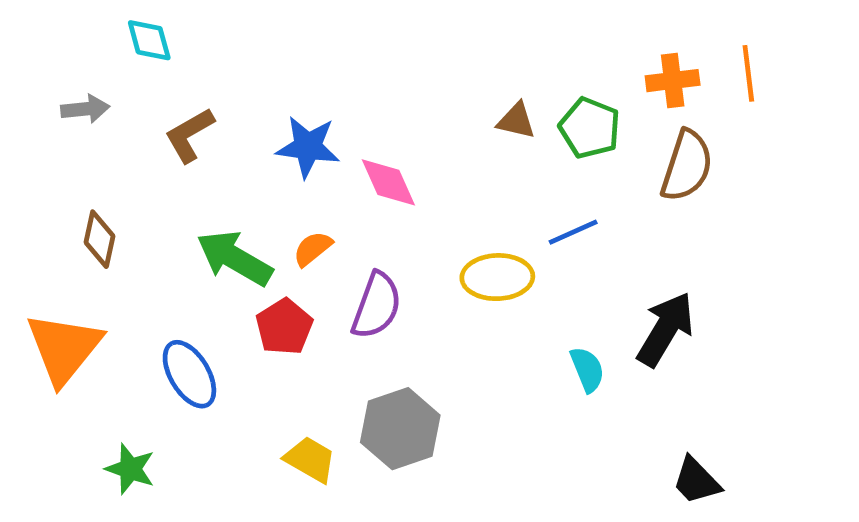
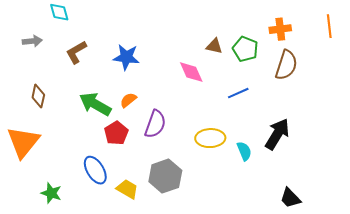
orange line: (748, 73) -> (329, 26), moved
pink diamond: (388, 182) -> (191, 72), moved
yellow ellipse: (497, 277) -> (210, 138), moved
blue ellipse: (189, 374) -> (95, 170), moved

